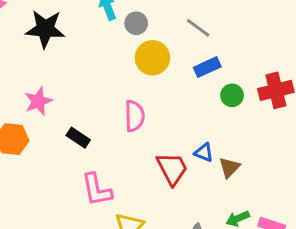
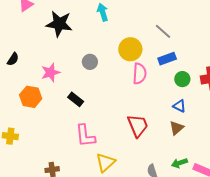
gray circle: (136, 23) -> (90, 62), moved
pink semicircle: (134, 116) -> (140, 74), moved
blue triangle: (204, 152) -> (179, 106), moved

